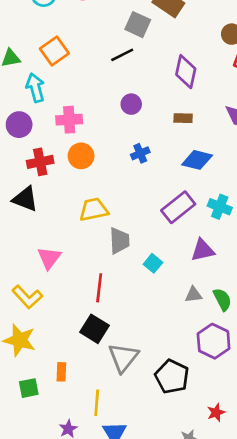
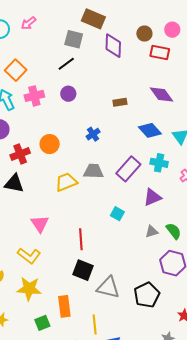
purple diamond: (186, 72) -> (113, 46), moved
purple circle: (131, 104) -> (68, 94), moved
pink cross: (69, 120) -> (34, 96), moved
blue diamond: (197, 160) -> (150, 130), moved, turned 45
gray trapezoid: (119, 241) -> (93, 171), moved, turned -75
gray triangle: (123, 358) -> (108, 287), turned -45
orange rectangle: (61, 372) -> (64, 306), size x1.5
black pentagon: (172, 377) -> (147, 295), turned 30

